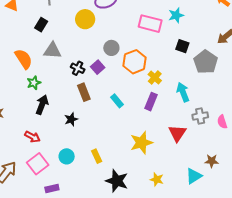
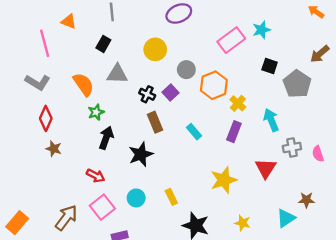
yellow circle: (85, 19) -> (155, 49), moved
pink rectangle: (150, 24) -> (231, 40), turned -50
black star: (71, 119) -> (141, 154), size x1.5

